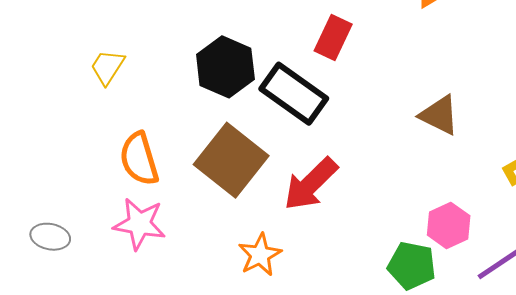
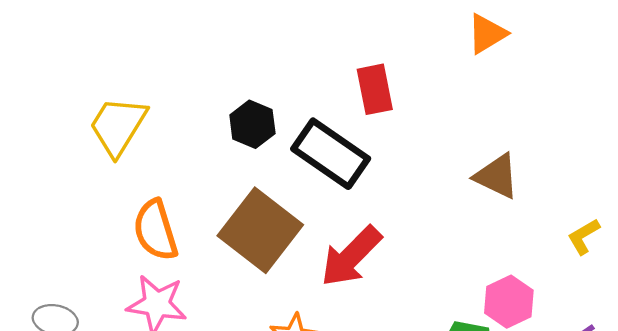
red rectangle: (333, 38) -> (375, 89), turned -36
yellow trapezoid: (107, 67) -> (118, 126), size x1.5
black hexagon: (225, 67) -> (252, 124), size x0.7

